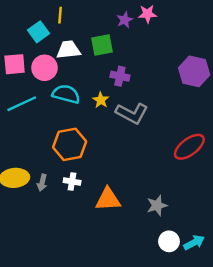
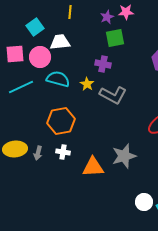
yellow line: (60, 15) -> (70, 12), moved
green square: (102, 45) -> (115, 38), moved
gray star: (157, 205) -> (124, 156), moved, size x1.4

